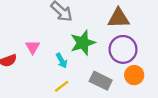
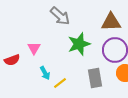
cyan arrow: (62, 61) -> (45, 73), moved
gray rectangle: (101, 81) -> (95, 78), turned 54

